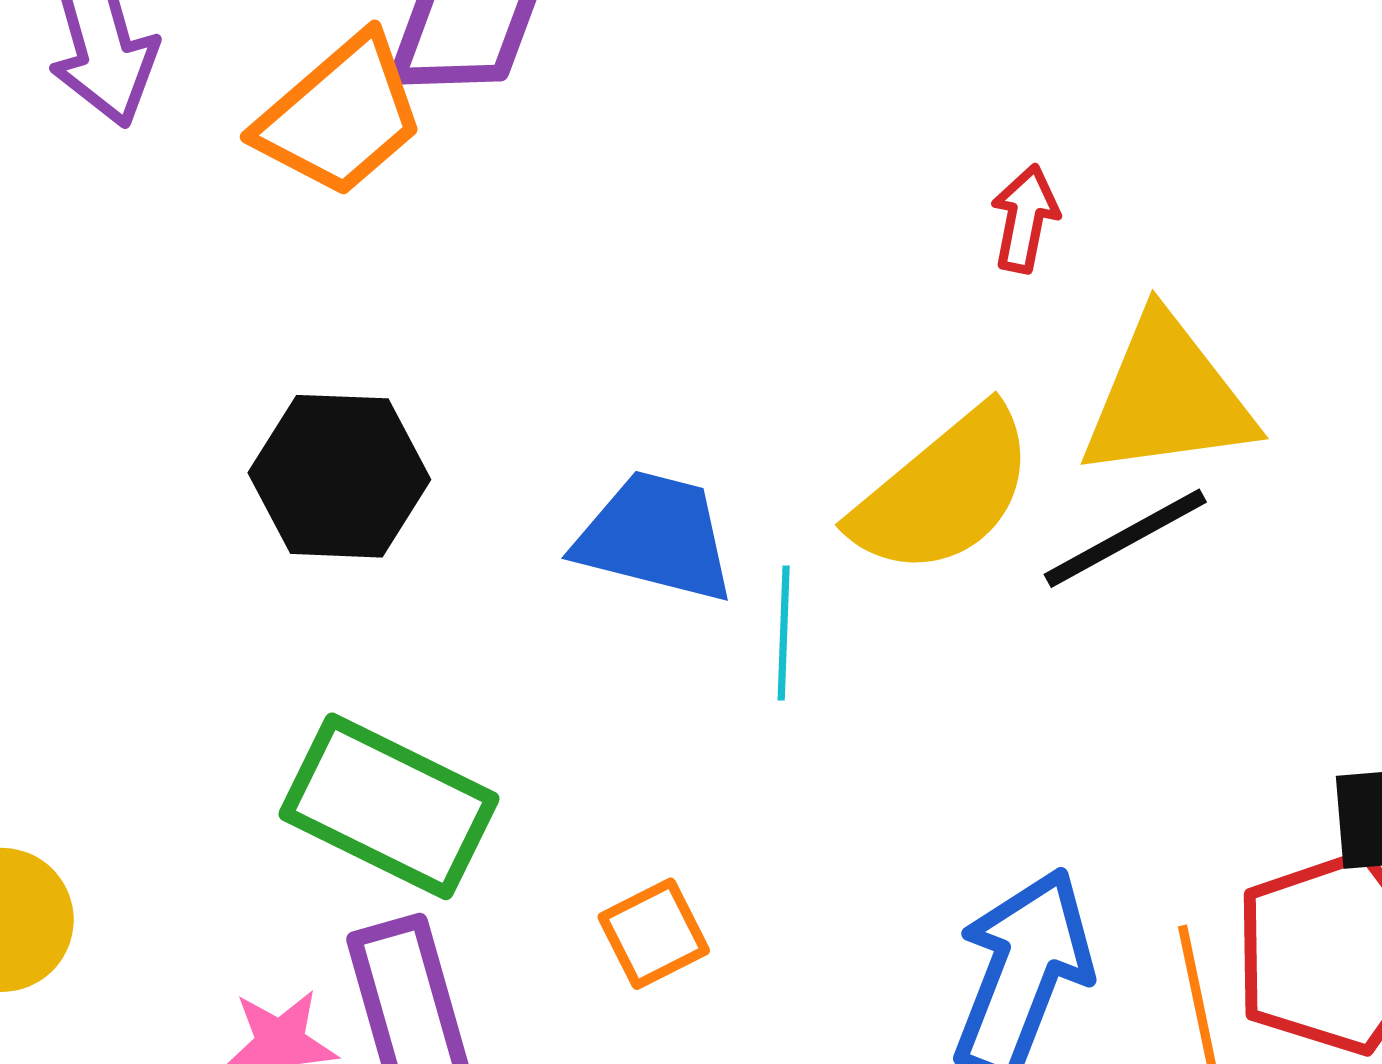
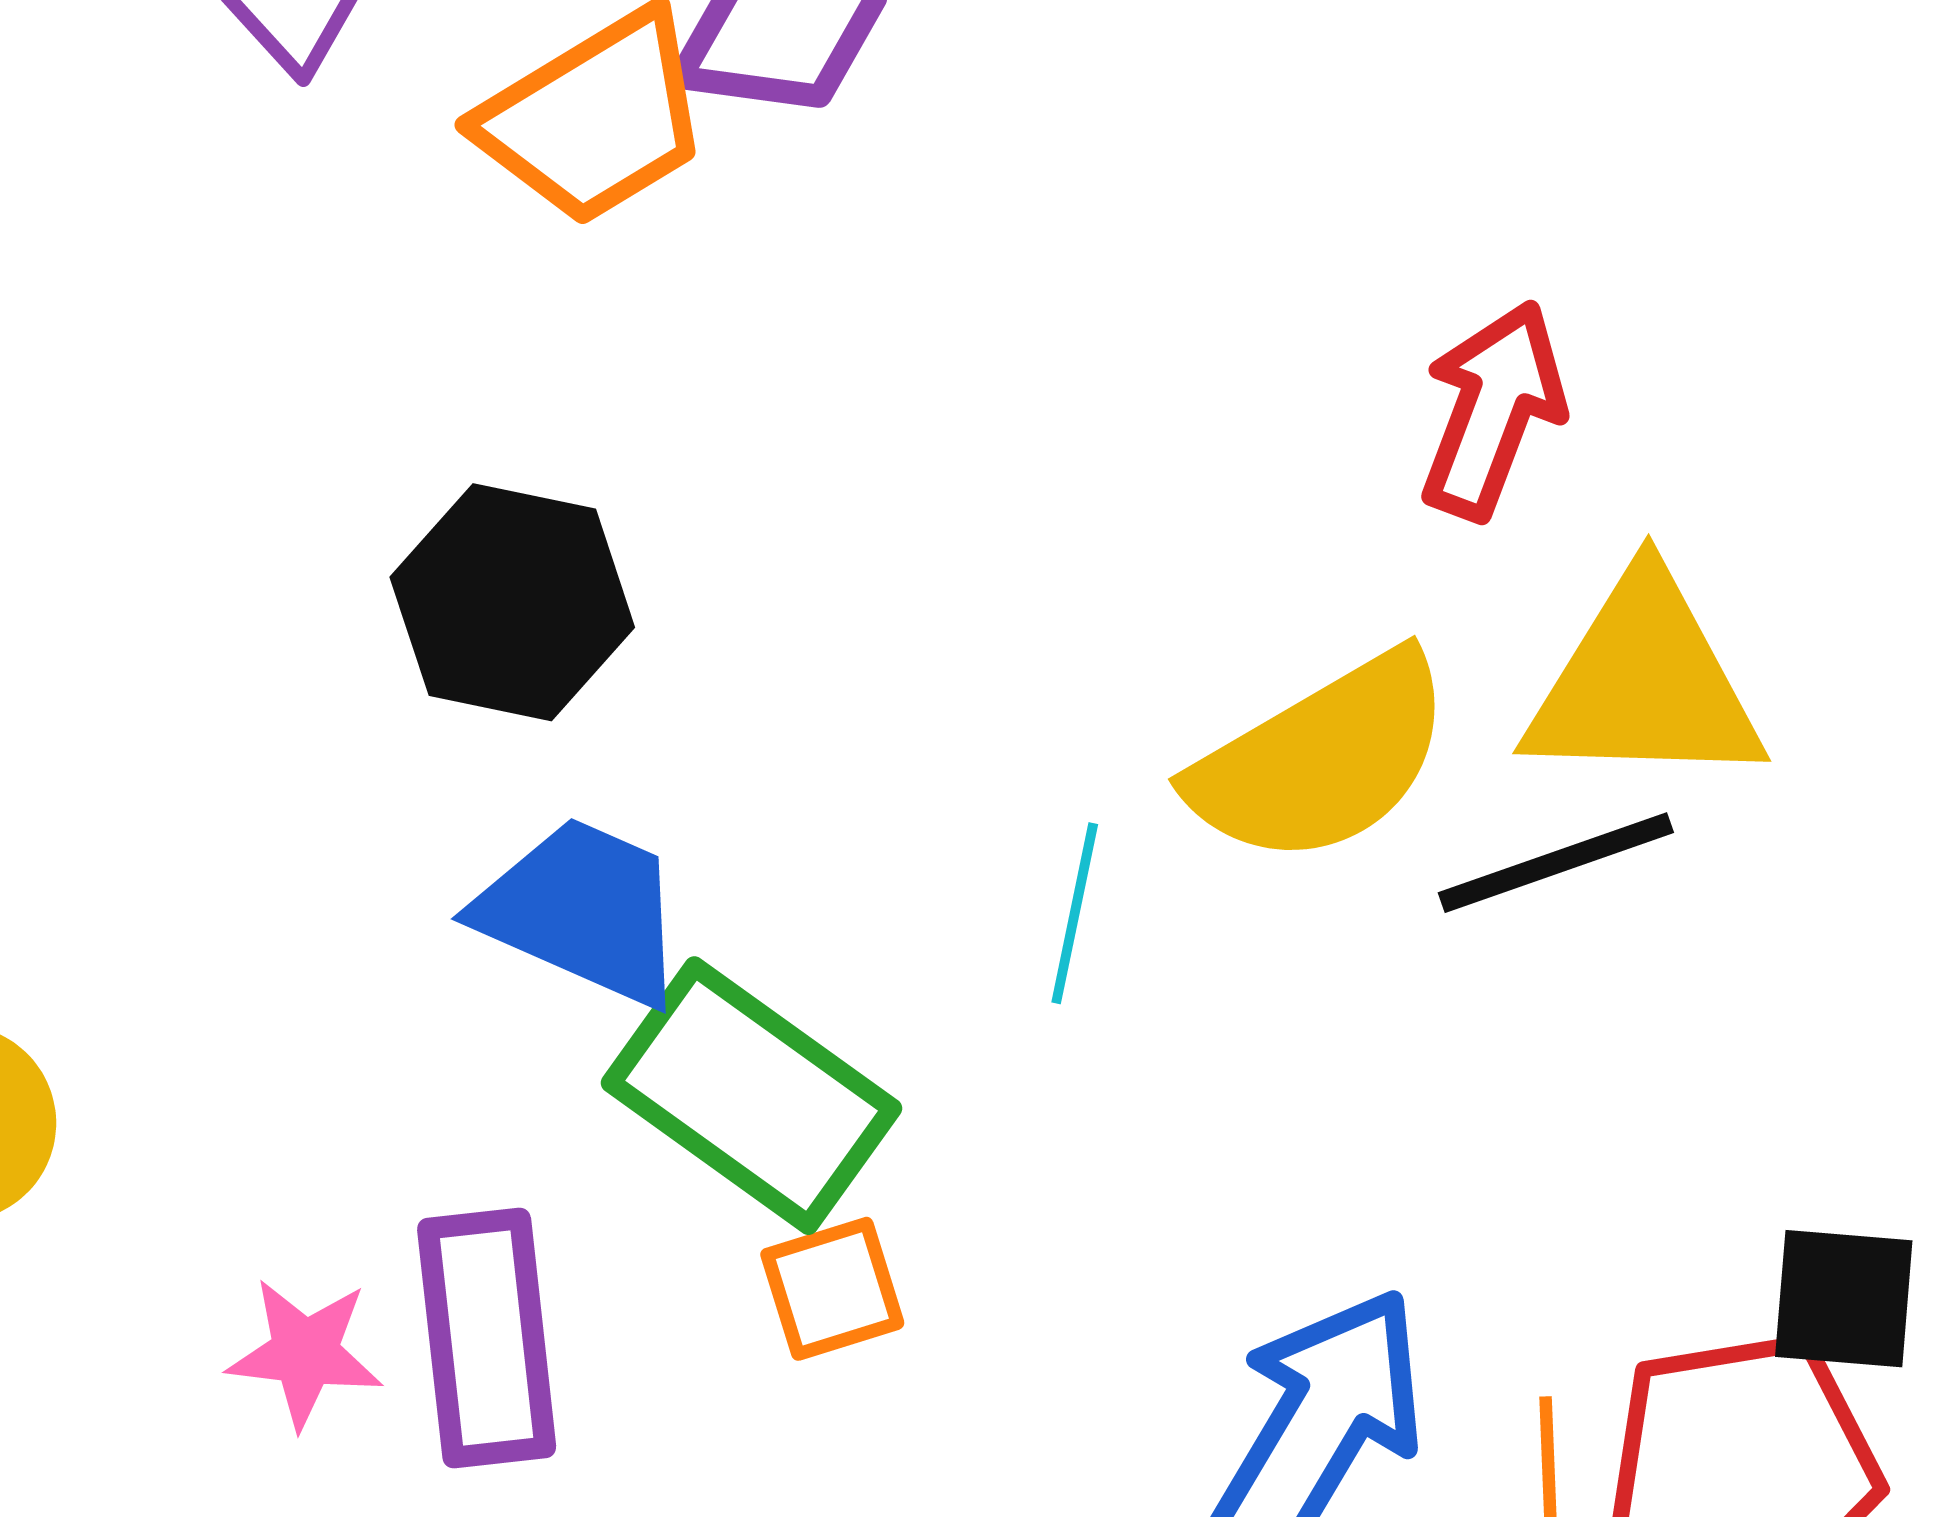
red arrow: (1025, 219) -> (1493, 410), size x1.5
blue trapezoid: (655, 537) -> (582, 911), moved
green rectangle: (389, 806) -> (751, 1096), moved

